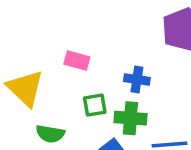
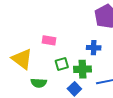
blue cross: (137, 80) -> (94, 48), moved

